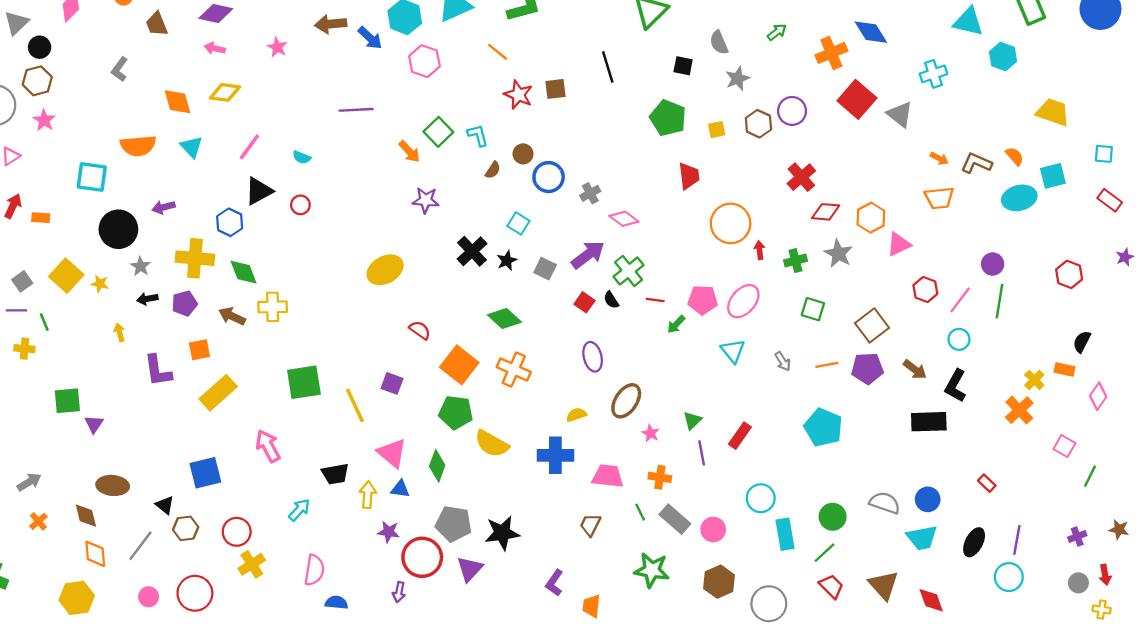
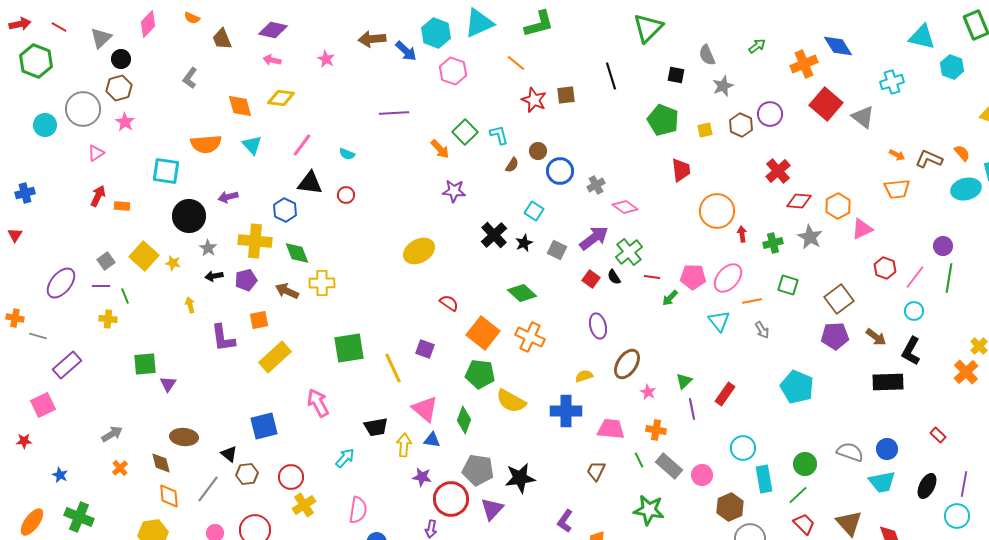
black triangle: (259, 191) -> (310, 183), turned 36
orange line: (827, 365) -> (752, 301), moved
brown hexagon: (719, 582) -> (730, 507), moved

